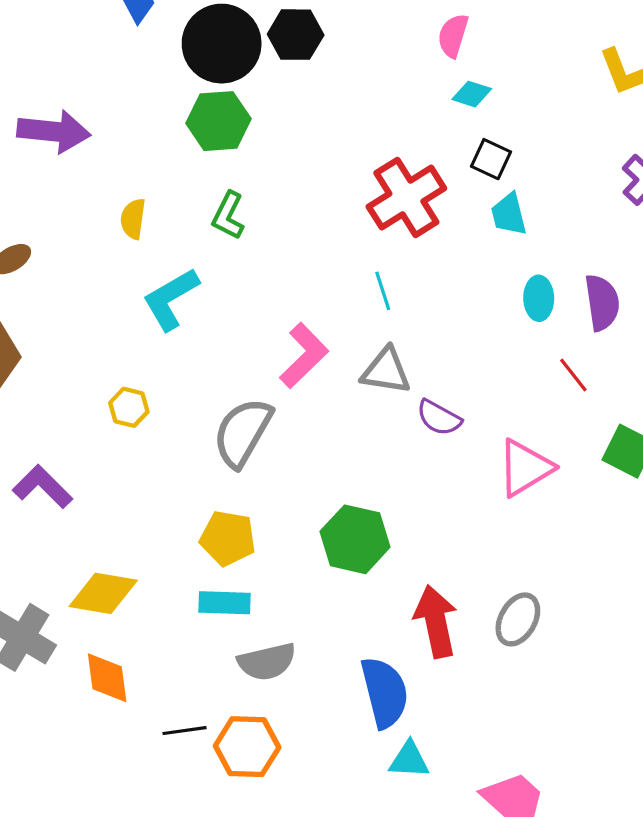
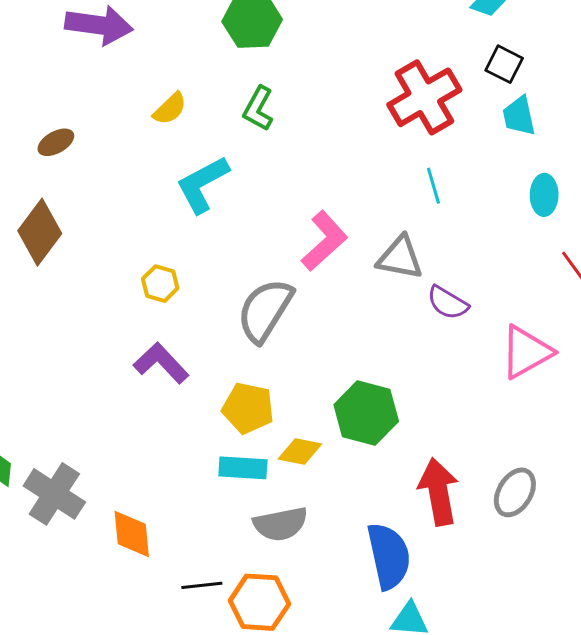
yellow semicircle: (133, 219) -> (170, 109), turned -144
cyan line: (383, 291) -> (433, 186), moved
purple L-shape: (42, 487) -> (161, 363), moved
yellow diamond: (103, 593) -> (300, 452), moved, size x0.7

